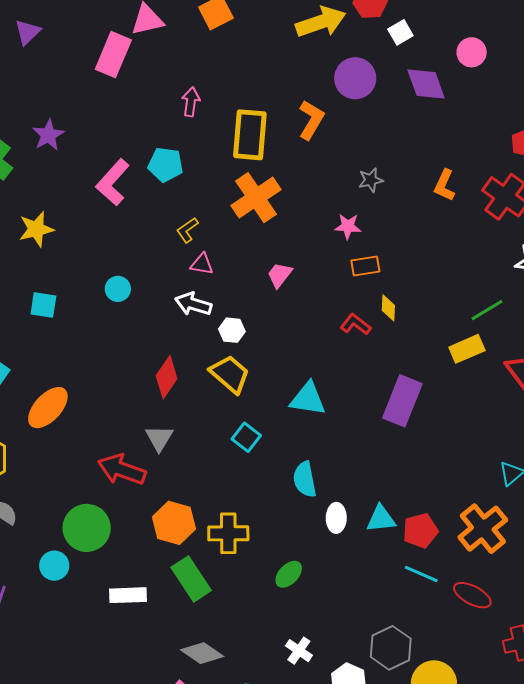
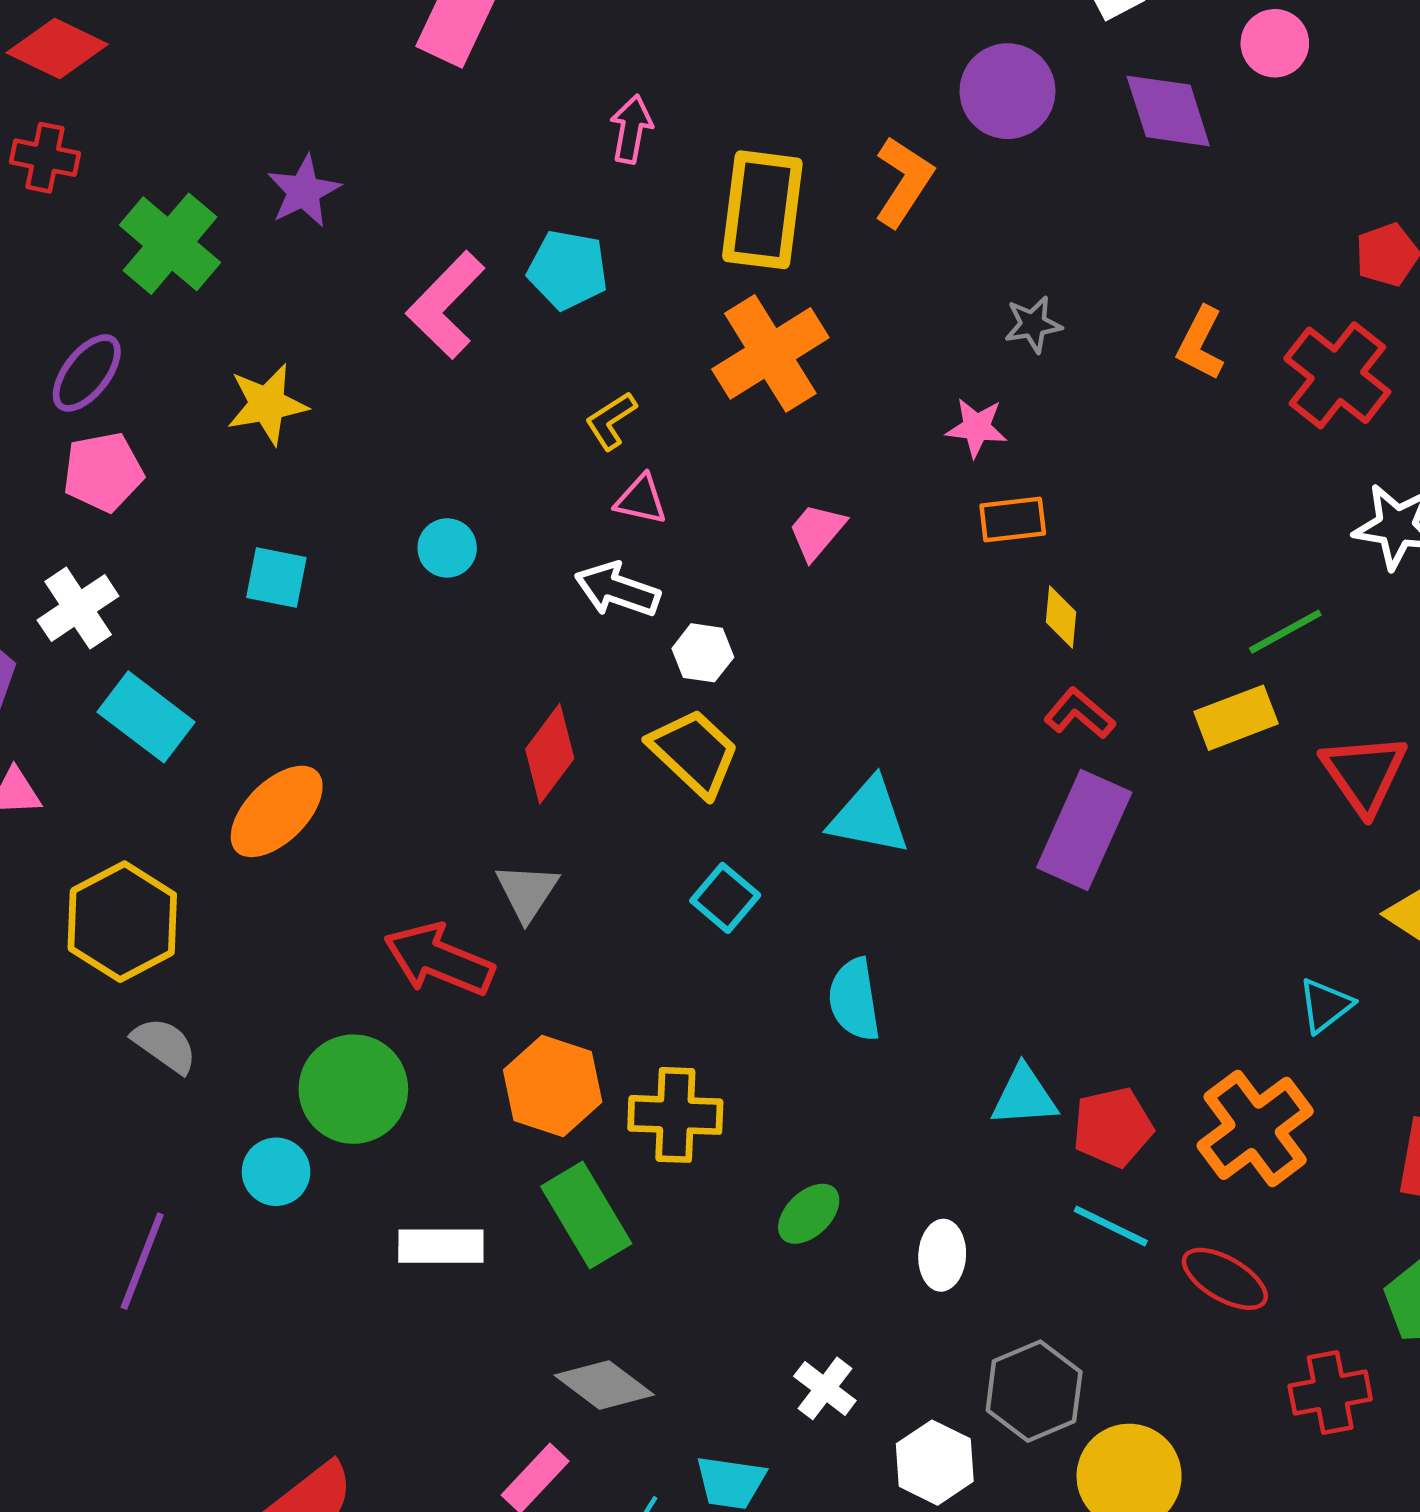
red L-shape: (356, 324) -> (1079, 713), moved
white ellipse: (336, 518) -> (942, 1255), moved

